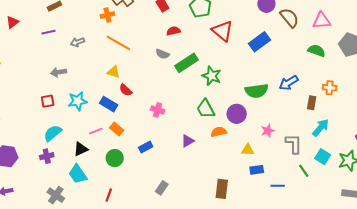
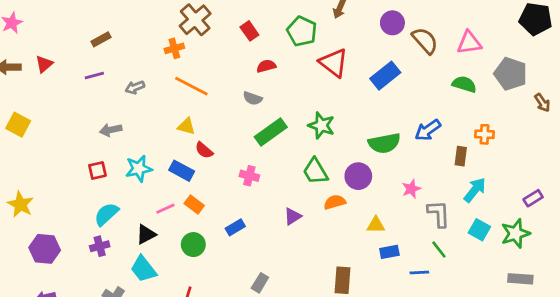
green rectangle: (187, 63) -> (271, 132), moved
pink star: (268, 131) -> (411, 189), moved
green line: (304, 171) -> (439, 250), moved

